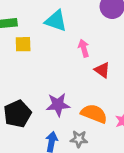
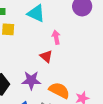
red triangle: (102, 70) -> (46, 56), moved

